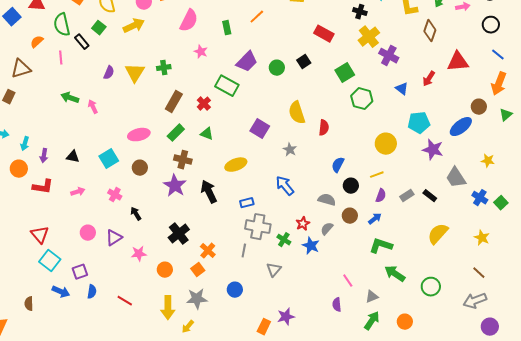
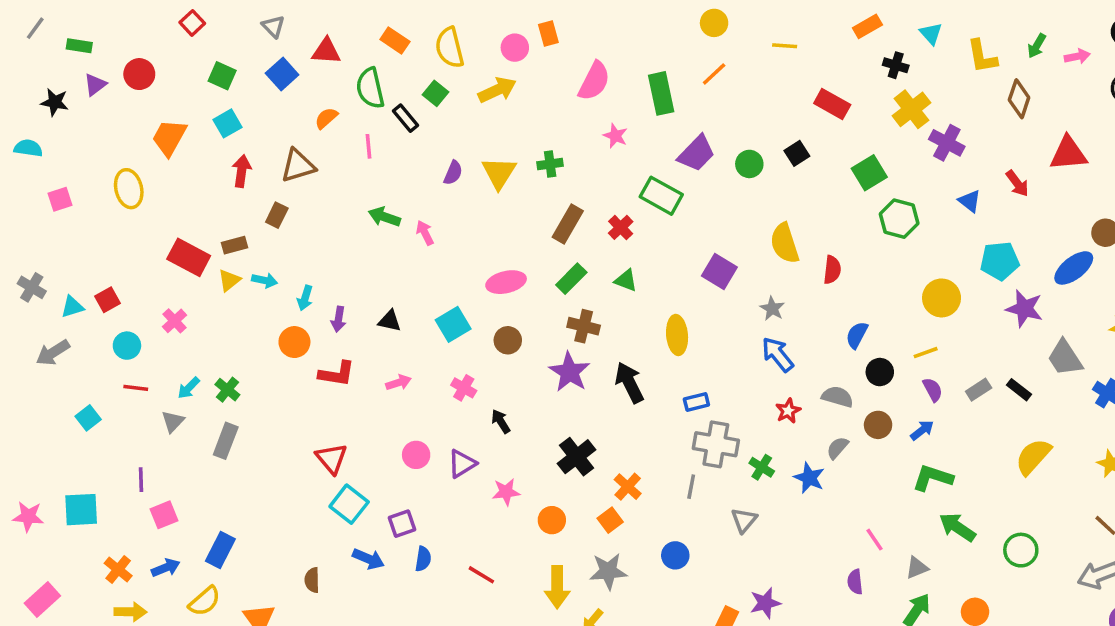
green rectangle: (227, 28) -> (661, 93), size x1.6
red arrow: (429, 79) -> (1017, 183), turned -70
yellow ellipse: (236, 165) -> (677, 335), turned -75
blue arrow: (285, 186) -> (778, 354), moved
purple semicircle: (381, 196) -> (933, 390), turned -48
red star: (303, 224) -> (788, 411), moved

